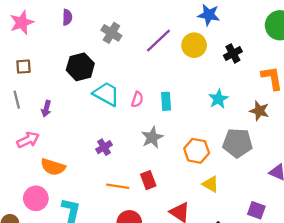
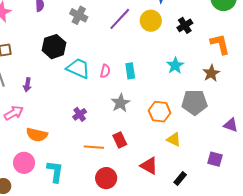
brown star: (259, 111) -> (211, 73), turned 30

